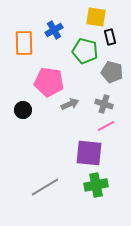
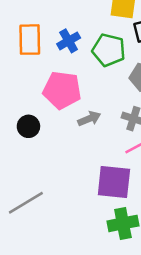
blue cross: (54, 30) -> (69, 41), moved
gray line: (45, 187) -> (26, 203), moved

